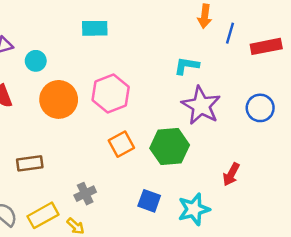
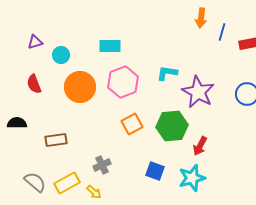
cyan rectangle: (95, 28) -> (110, 46), moved
cyan L-shape: (187, 66) -> (167, 73), moved
red arrow: (231, 174) -> (200, 146), moved

